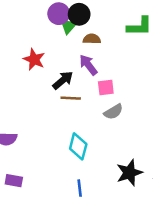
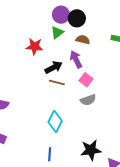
green triangle: (68, 26) -> (57, 32), moved
red star: (34, 59) -> (35, 46), turned -30
pink square: (106, 88) -> (86, 80), turned 32

